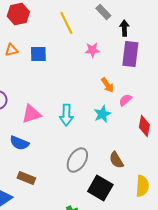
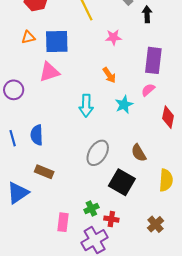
blue square: (38, 54) -> (57, 42), size x1.4
purple rectangle: (130, 54) -> (153, 60), moved
orange arrow: (107, 85) -> (109, 75), moved
pink triangle: (31, 114) -> (49, 72), moved
blue semicircle: (19, 143) -> (37, 135), turned 66

